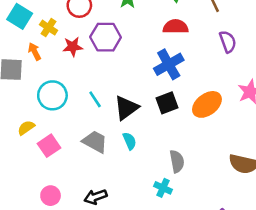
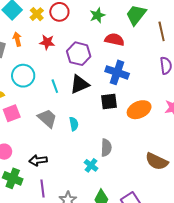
red semicircle: (176, 27) -> (115, 40), moved
yellow cross: (49, 28) -> (37, 14), moved
purple hexagon: (106, 37) -> (79, 54), moved
blue cross: (169, 64) -> (117, 72), turned 35
black triangle: (126, 108) -> (80, 84), moved

